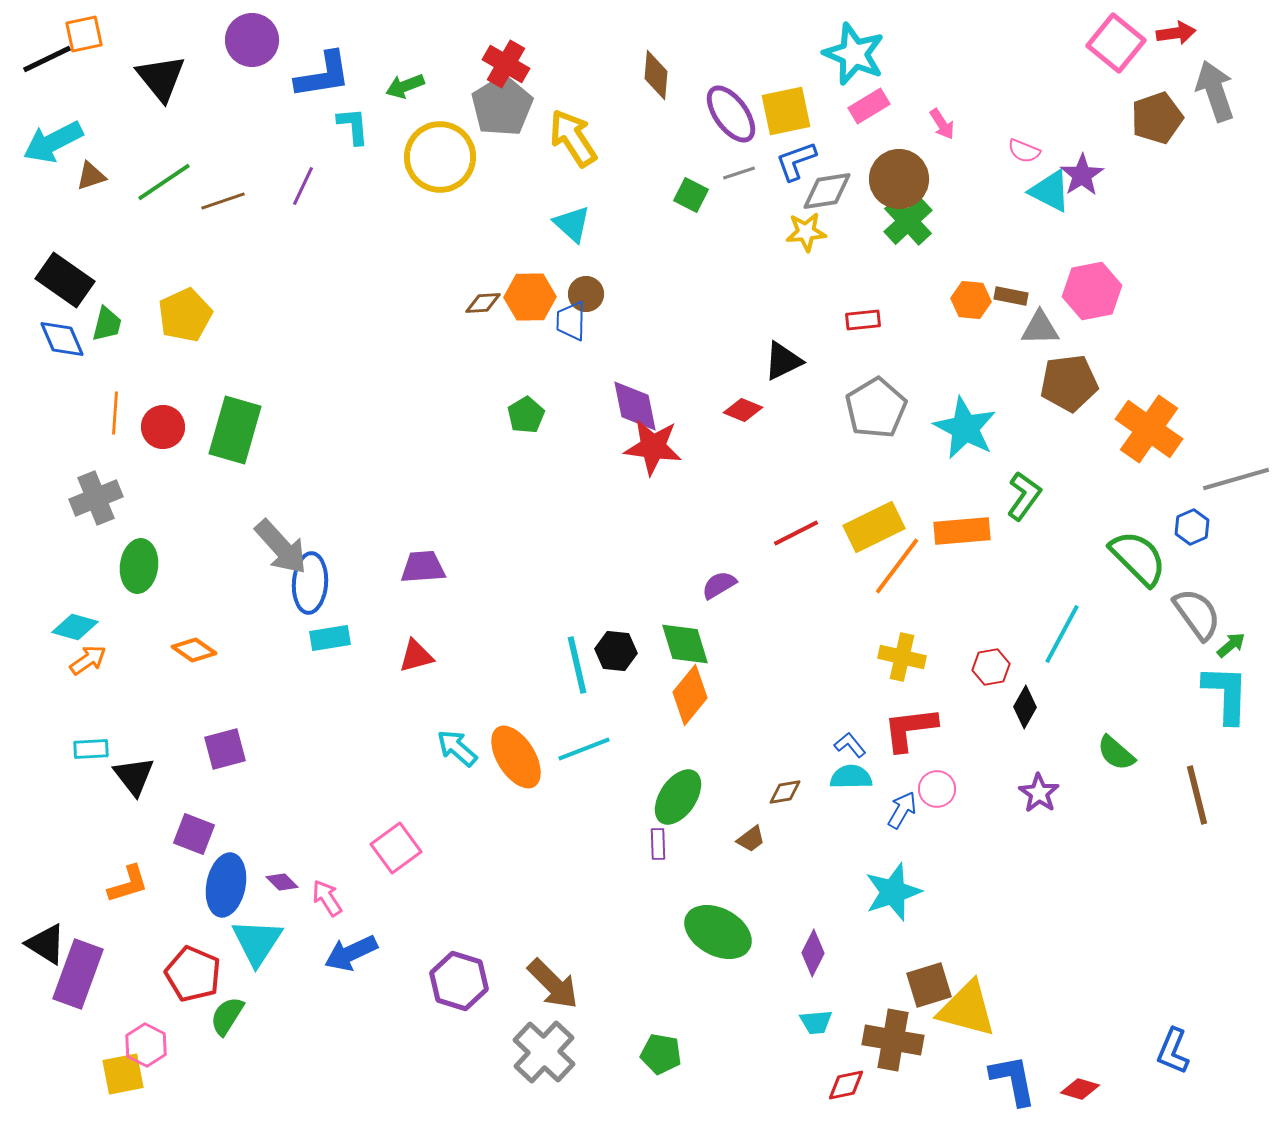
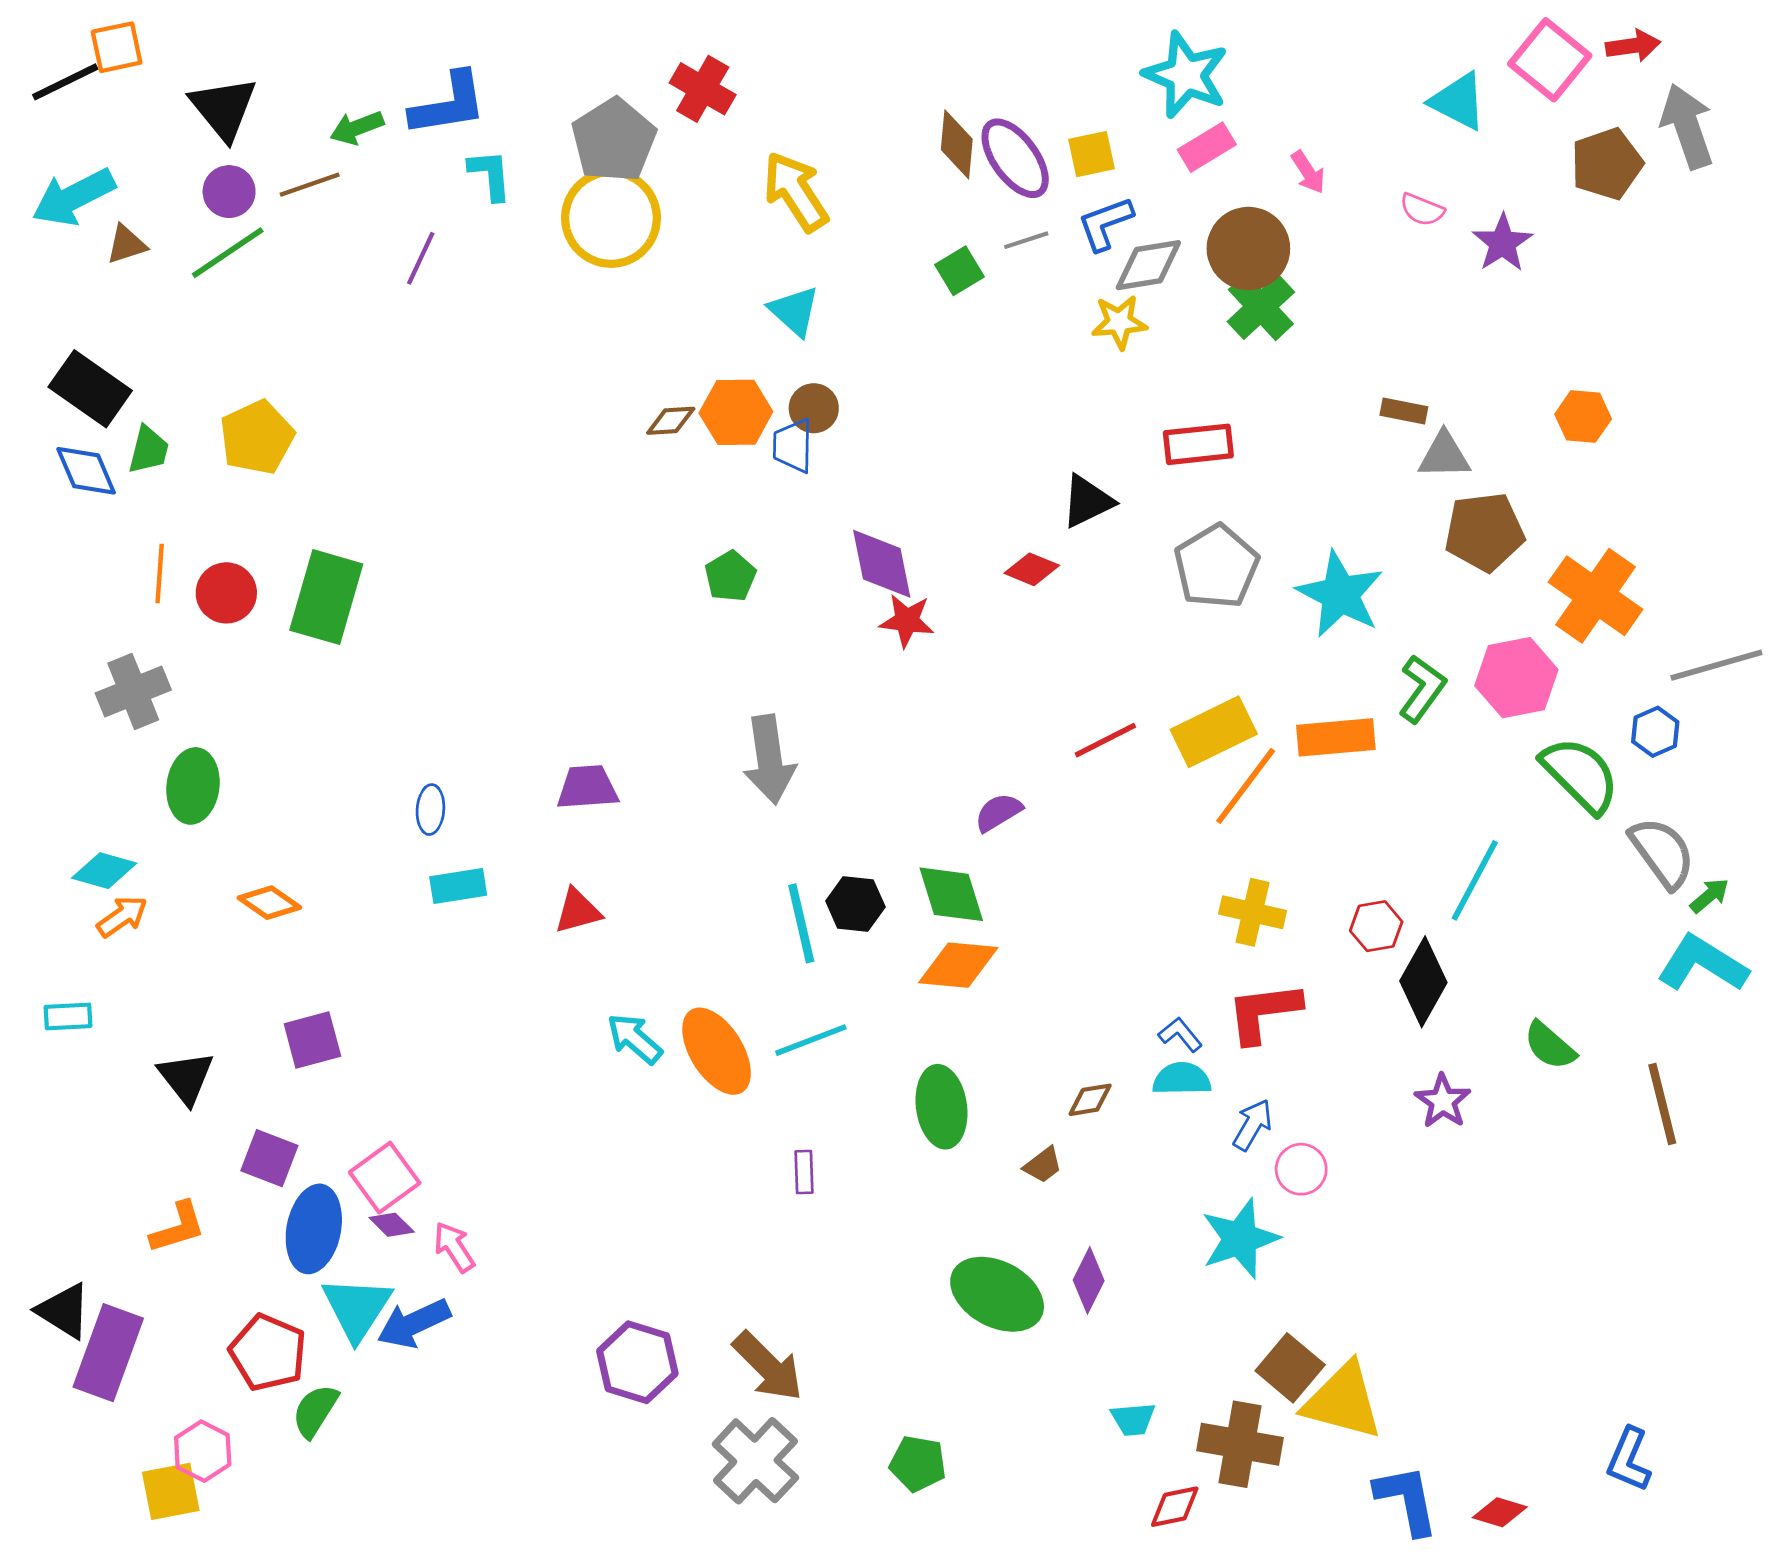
purple circle: (252, 40) -> (229, 192), moved, size x0.7
brown diamond: (656, 75) -> (957, 144), moved
green arrow: (405, 86) -> (357, 128), moved
gray pentagon: (502, 106) -> (614, 140), moved
yellow square: (786, 111) -> (1091, 154), size x0.7
cyan triangle: (1050, 191) -> (1458, 101), moved
green square: (691, 195) -> (960, 271), turned 32
brown line: (223, 201) -> (310, 185), moved
pink hexagon: (1092, 291) -> (1516, 678), moved
orange hexagon: (971, 300) -> (1583, 417), moved
red rectangle: (863, 320) -> (1198, 444), size x1.4
red star: (653, 447) -> (907, 621), size x0.7
gray arrow: (281, 547) -> (769, 760), moved, turned 34
blue ellipse: (310, 583) -> (430, 810), size x0.6
cyan L-shape: (1226, 694) -> (1703, 964), turned -60
orange diamond: (690, 695) -> (958, 965), turned 56
black diamond: (1025, 707) -> (1423, 982), size x1.5
cyan rectangle: (91, 749) -> (68, 1016), moved
pink circle: (937, 789) -> (1301, 1169), moved
green ellipse: (678, 797) -> (941, 1107), turned -42
purple rectangle: (658, 844) -> (804, 1172), moved
pink square: (396, 848) -> (385, 1178), moved
blue arrow: (351, 953) -> (414, 1323), moved
purple diamond: (813, 953) -> (1089, 1280), moved
brown square: (929, 985) -> (1290, 1368), turned -33

